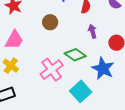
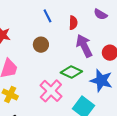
purple arrow: (92, 31) -> (84, 46), size x1.6

